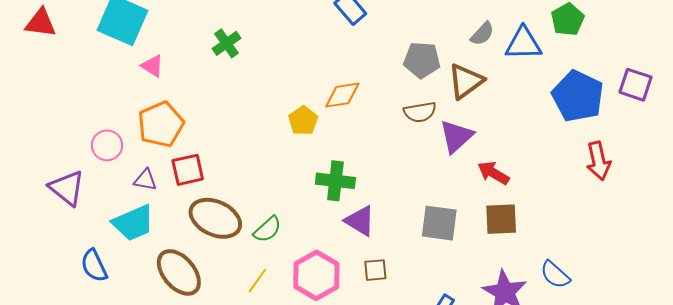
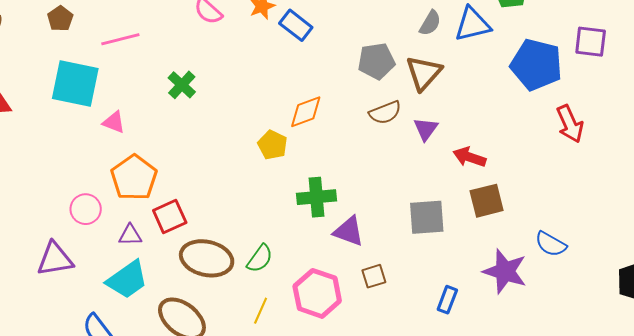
purple triangle: (456, 136) -> (426, 129), size x0.7
purple triangle: (67, 188) -> (55, 259), turned -36

